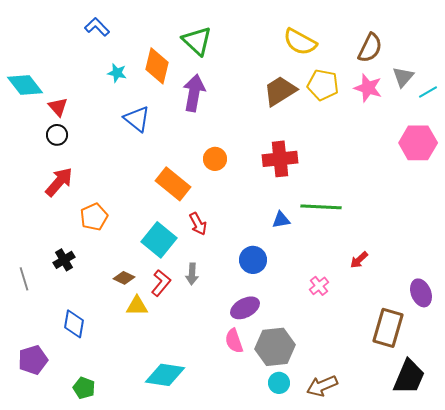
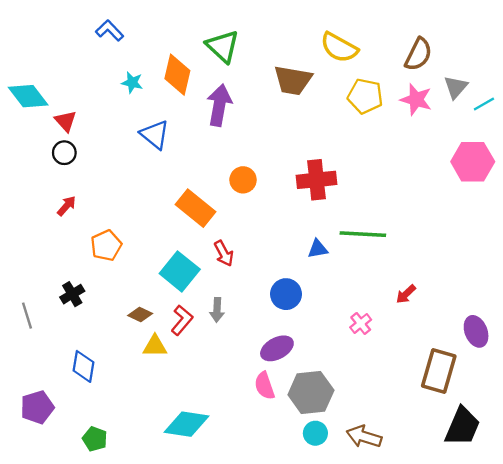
brown trapezoid: (280, 91) -> (293, 80), moved, turned -138
red arrow: (59, 182) -> (67, 206), size x0.6
brown arrow: (322, 386) -> (364, 437), turned 40

